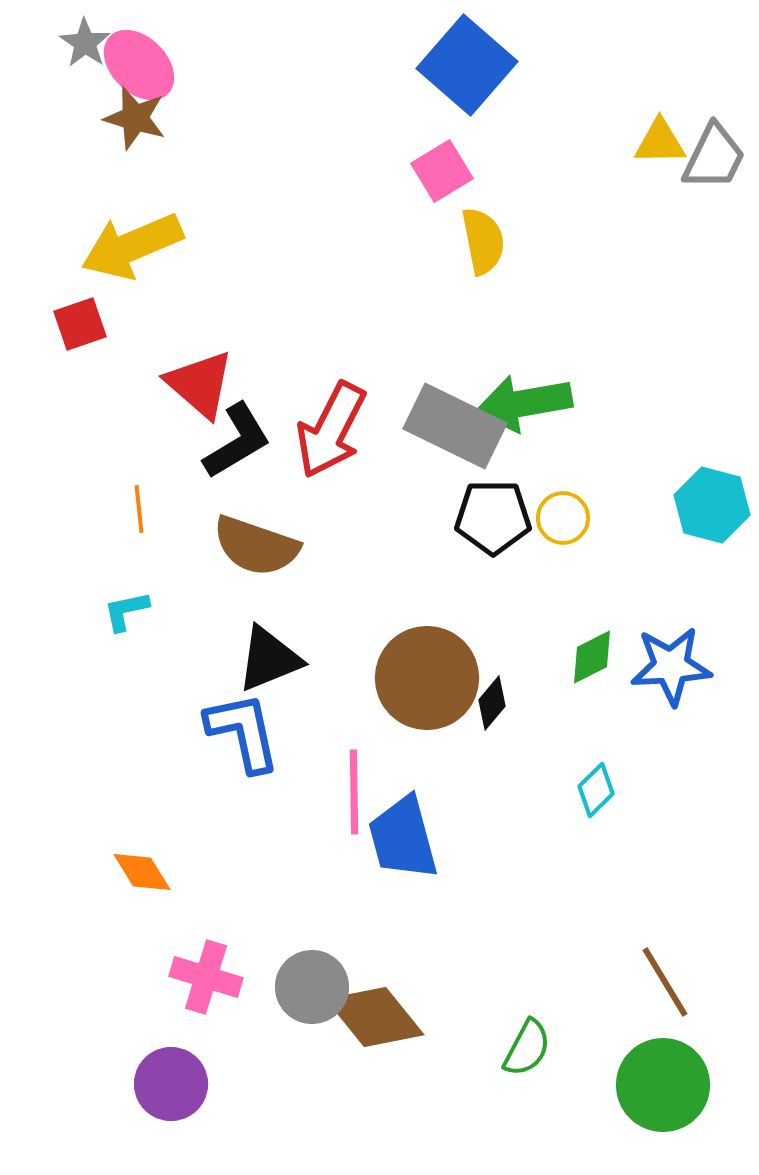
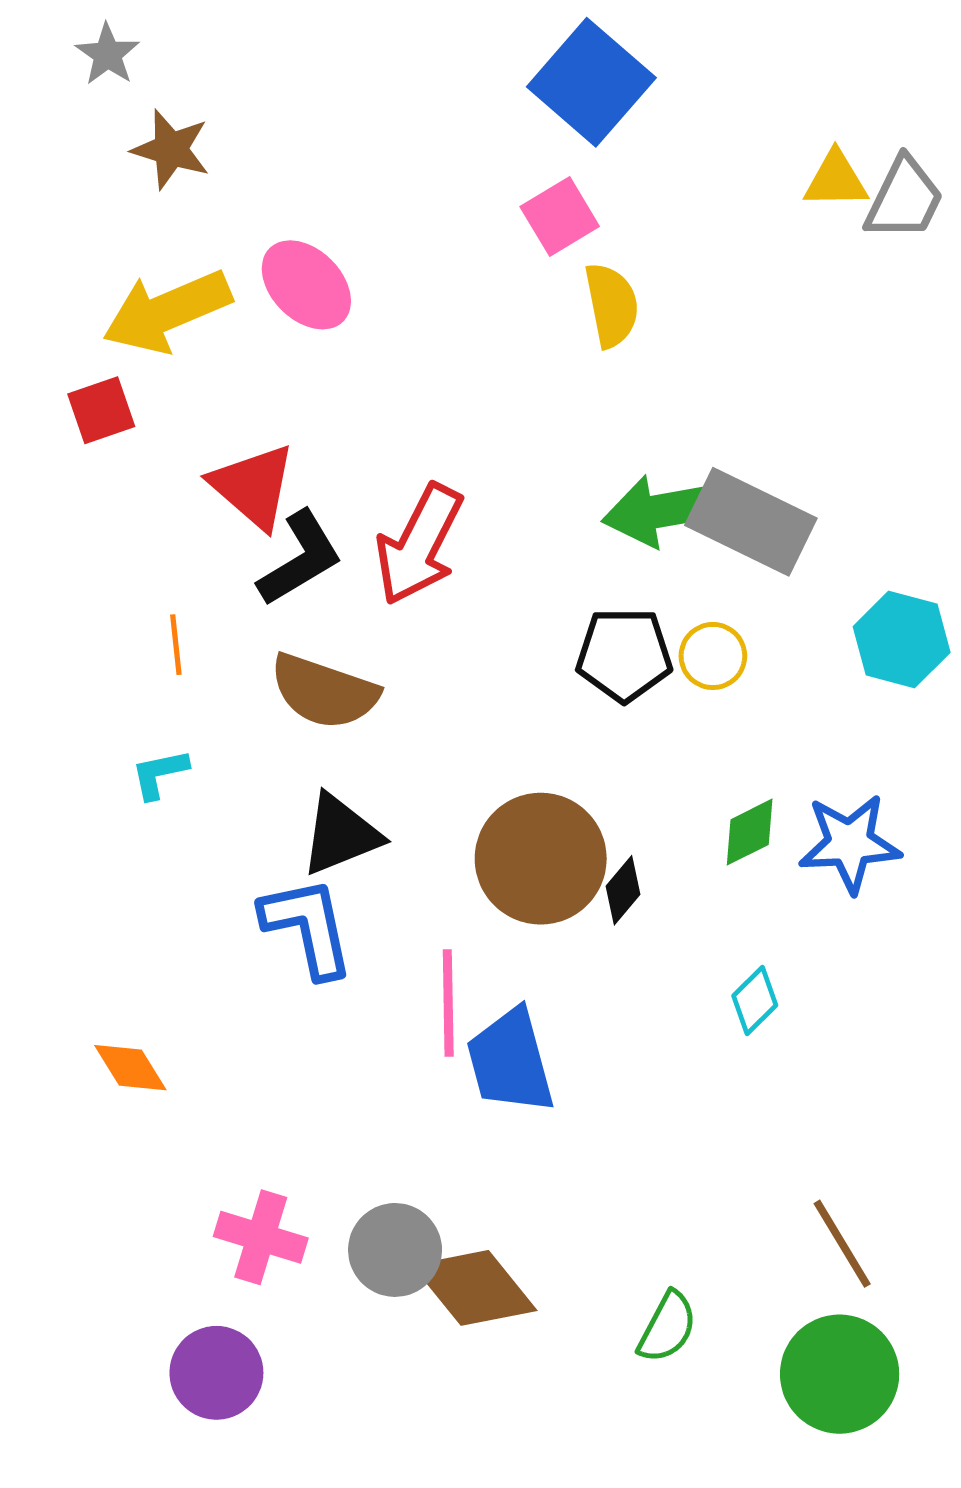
pink ellipse: (139, 65) -> (306, 285), moved
gray rectangle: (455, 426) -> (751, 522), moved
orange diamond: (142, 872) -> (130, 1068), moved

